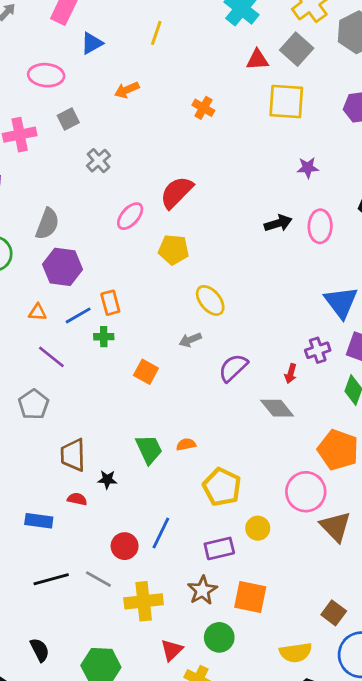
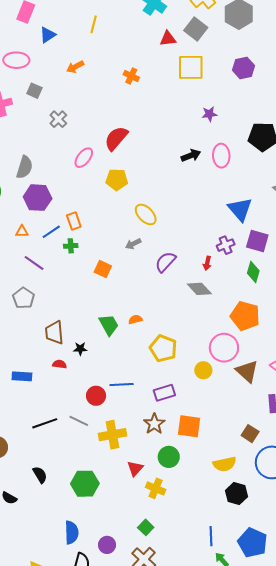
gray square: (68, 119) -> (34, 91), turned -35
blue rectangle: (39, 521) -> (22, 376), moved
yellow circle: (258, 528) -> (203, 370), moved
blue line: (161, 533) -> (122, 385), turned 65

